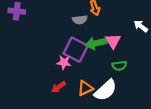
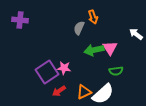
gray semicircle: (80, 20) -> (79, 28), turned 120
purple square: (76, 50) -> (47, 72), moved, turned 30

